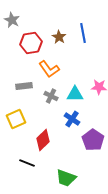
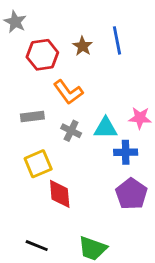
yellow square: (16, 119) -> (38, 164), moved
blue cross: (72, 119) -> (126, 152), moved, turned -35
red diamond: (43, 140) -> (60, 194), turned -50
black line: (27, 163) -> (37, 246), moved

